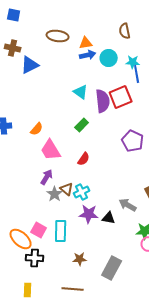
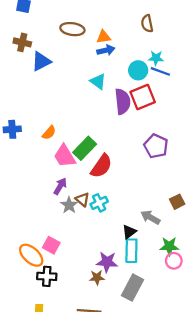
cyan circle: (109, 58) -> (138, 70), moved
blue line: (137, 74) -> (160, 71), turned -60
cyan triangle: (81, 92) -> (98, 81), moved
green rectangle: (82, 125) -> (85, 148), moved, size x1.5
red semicircle: (84, 159) -> (101, 166), size x1.6
purple star: (89, 214) -> (107, 262), moved
black triangle: (109, 218) -> (129, 232), turned -48
cyan rectangle: (61, 231) -> (131, 251), moved

